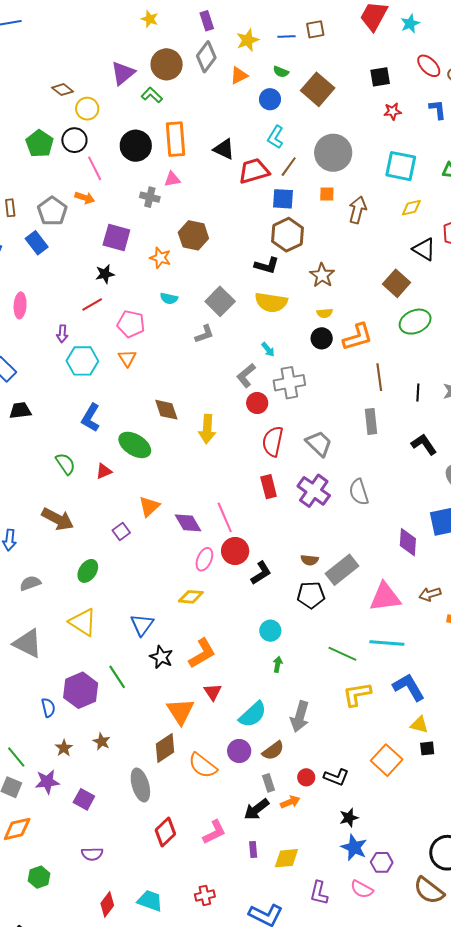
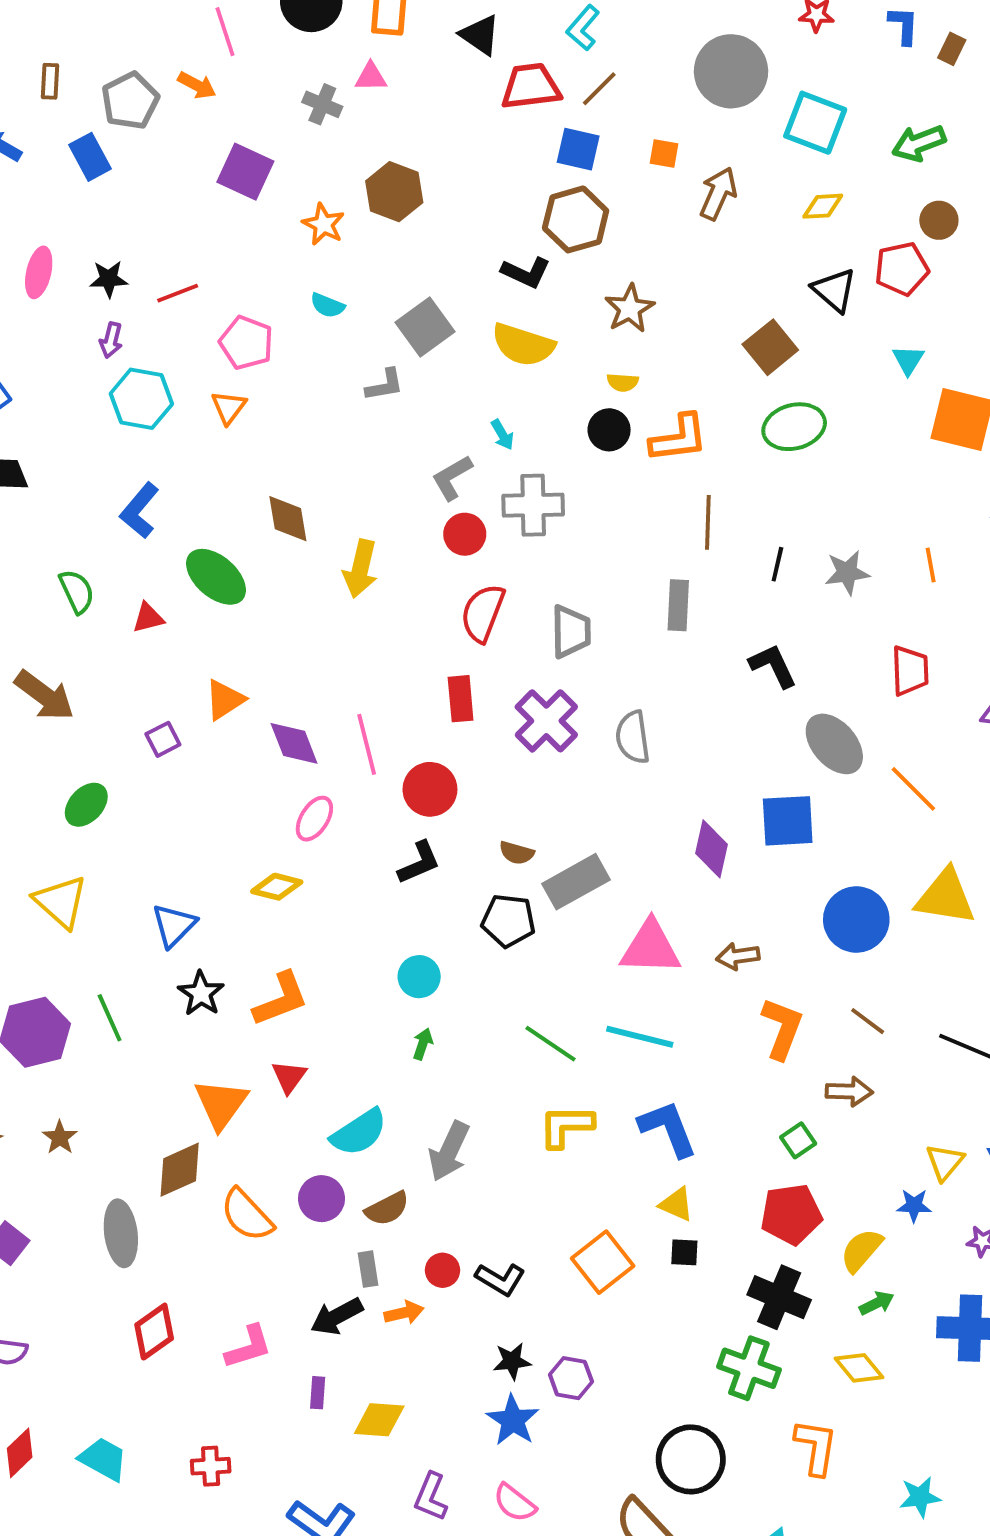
gray circle: (333, 153) -> (731, 71), moved
black star: (105, 274) -> (109, 279), moved
gray trapezoid: (319, 444) -> (571, 632), turned 36
red circle: (235, 551) -> (430, 789), moved
purple hexagon: (382, 862) -> (571, 1378), moved

